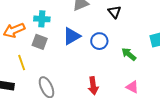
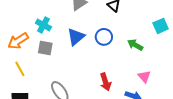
cyan cross: (42, 19) -> (43, 25), turned 35
yellow line: (22, 63) -> (20, 69), moved
pink triangle: (132, 87) -> (144, 77), turned 32

